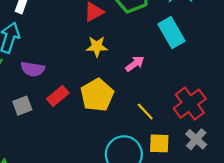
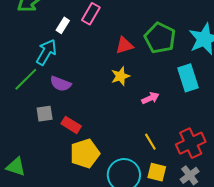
yellow star: (97, 47) -> (120, 76), turned -30
yellow pentagon: (97, 95) -> (85, 153), moved
red rectangle: (58, 96) -> (71, 125), moved, turned 60

